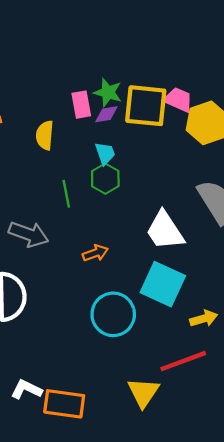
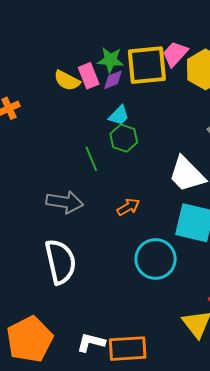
pink trapezoid: (178, 100) -> (175, 54), turned -60
yellow semicircle: (45, 135) -> (67, 81), moved, turned -56
cyan trapezoid: (105, 153) -> (119, 115), turned 75

